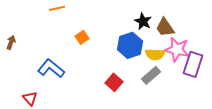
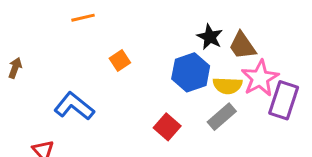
pink star: (177, 49) -> (260, 78), turned 30

